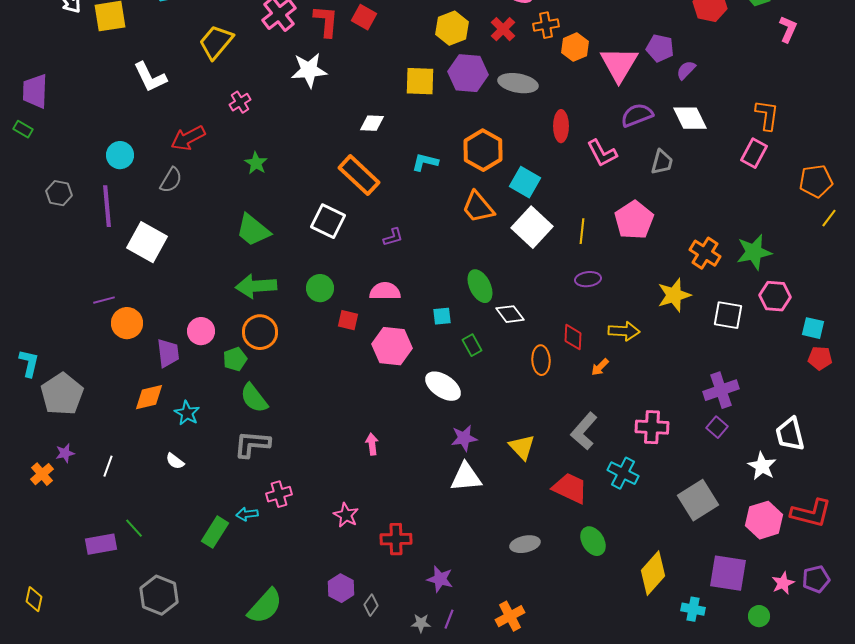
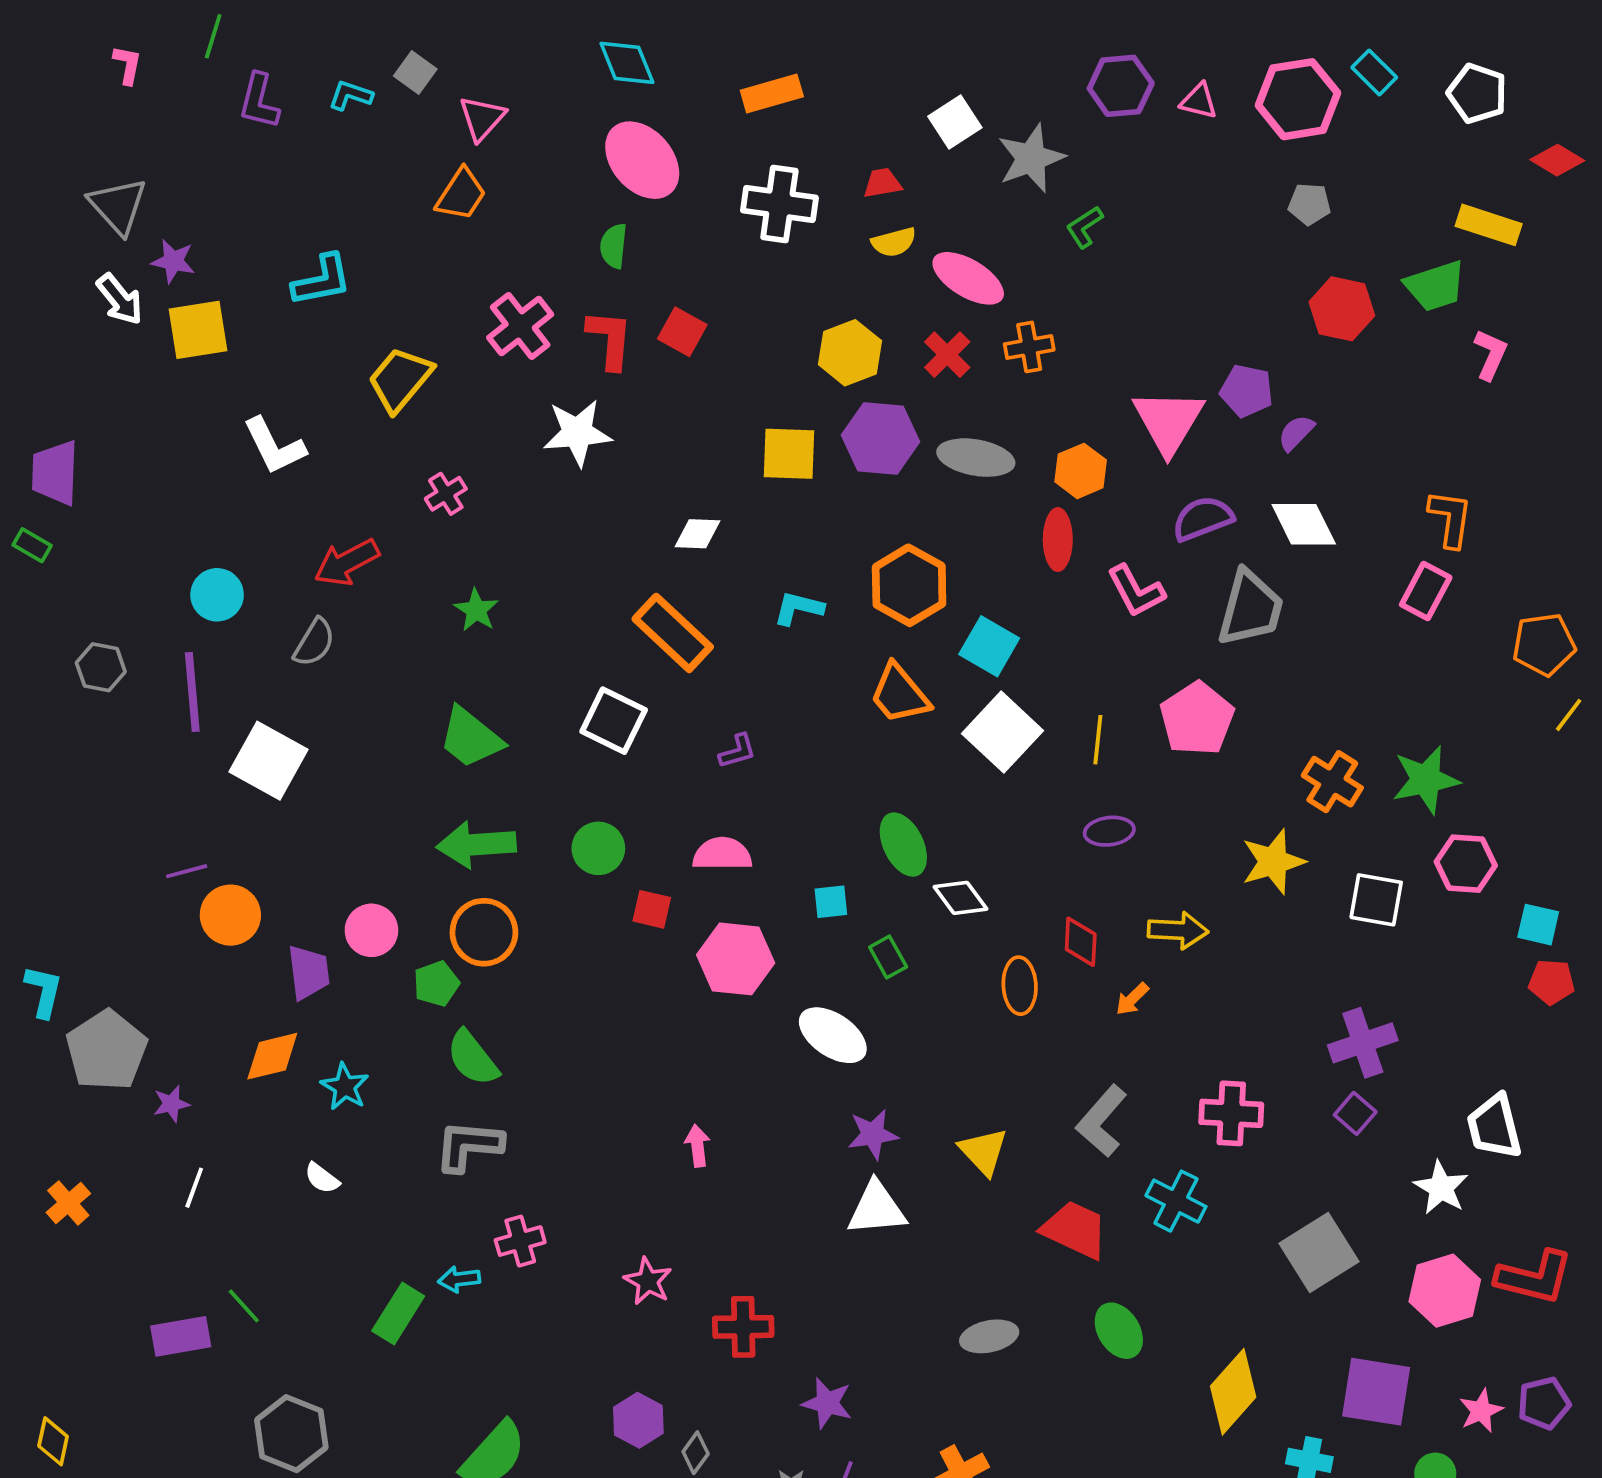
orange hexagon: (575, 47) -> (1081, 471), moved
gray trapezoid: (662, 162) -> (1250, 608), size x1.6
purple star: (65, 453) -> (171, 1104), moved

